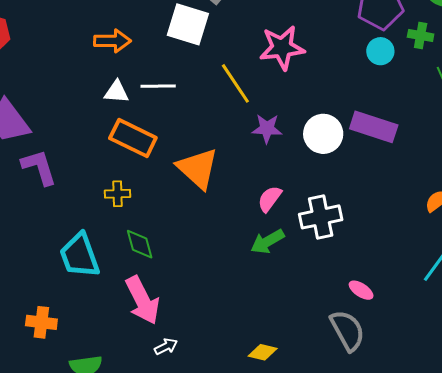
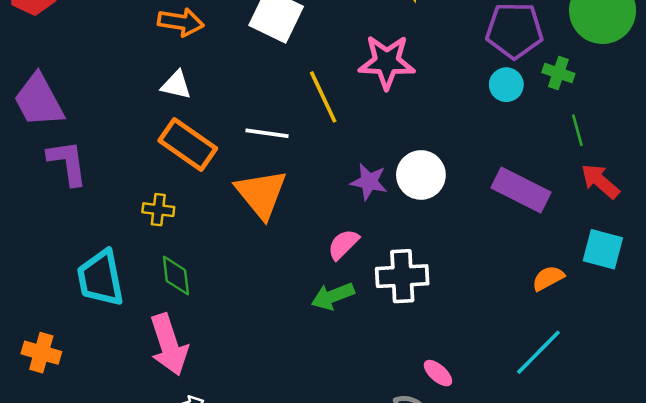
white line: (158, 86) -> (267, 133), moved
purple rectangle: (374, 127) -> (521, 190), moved
purple star: (267, 129) -> (369, 182), moved

